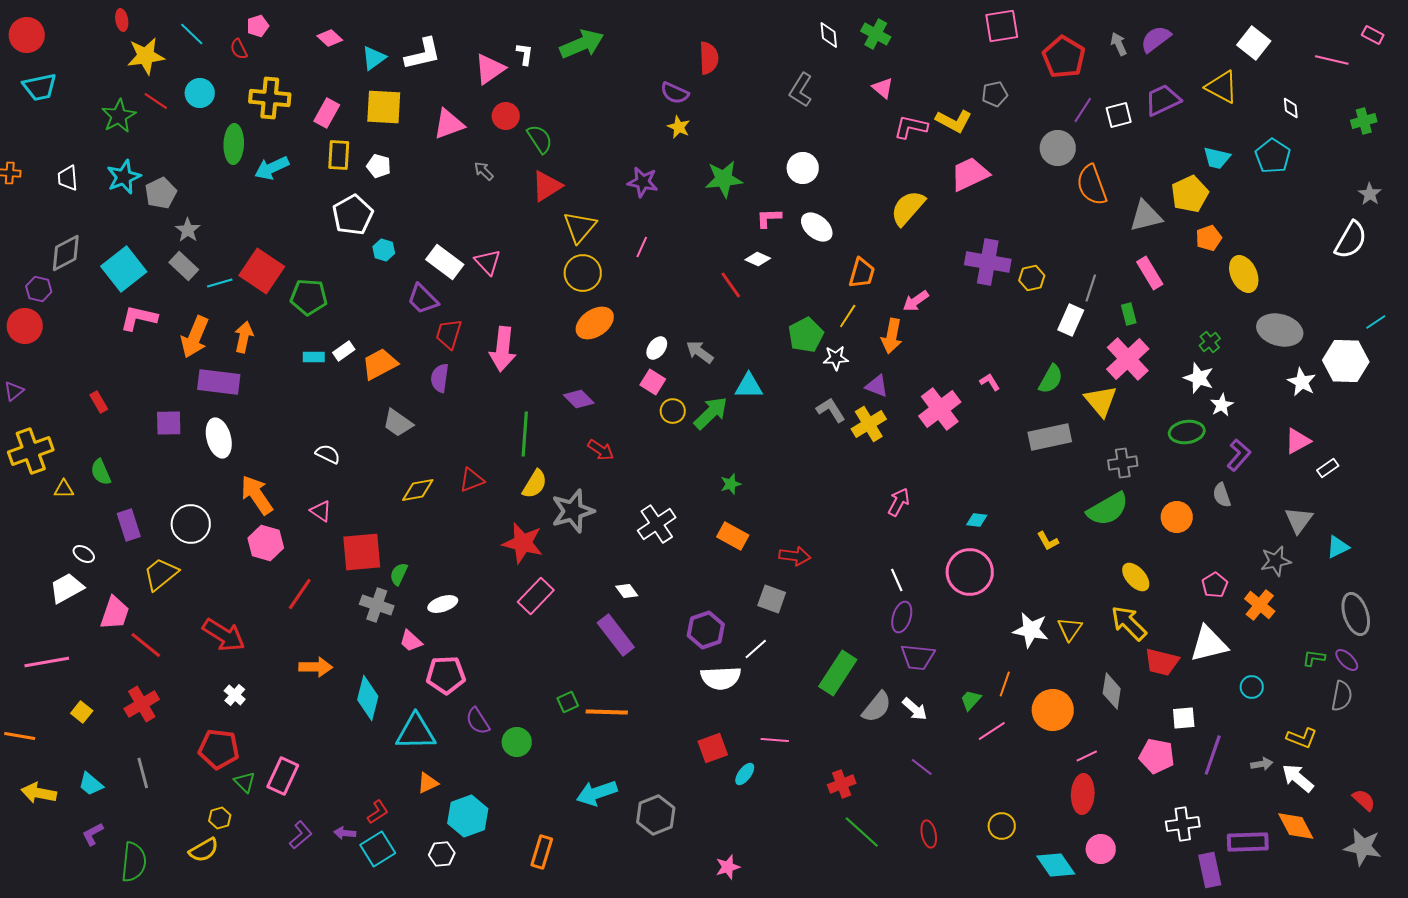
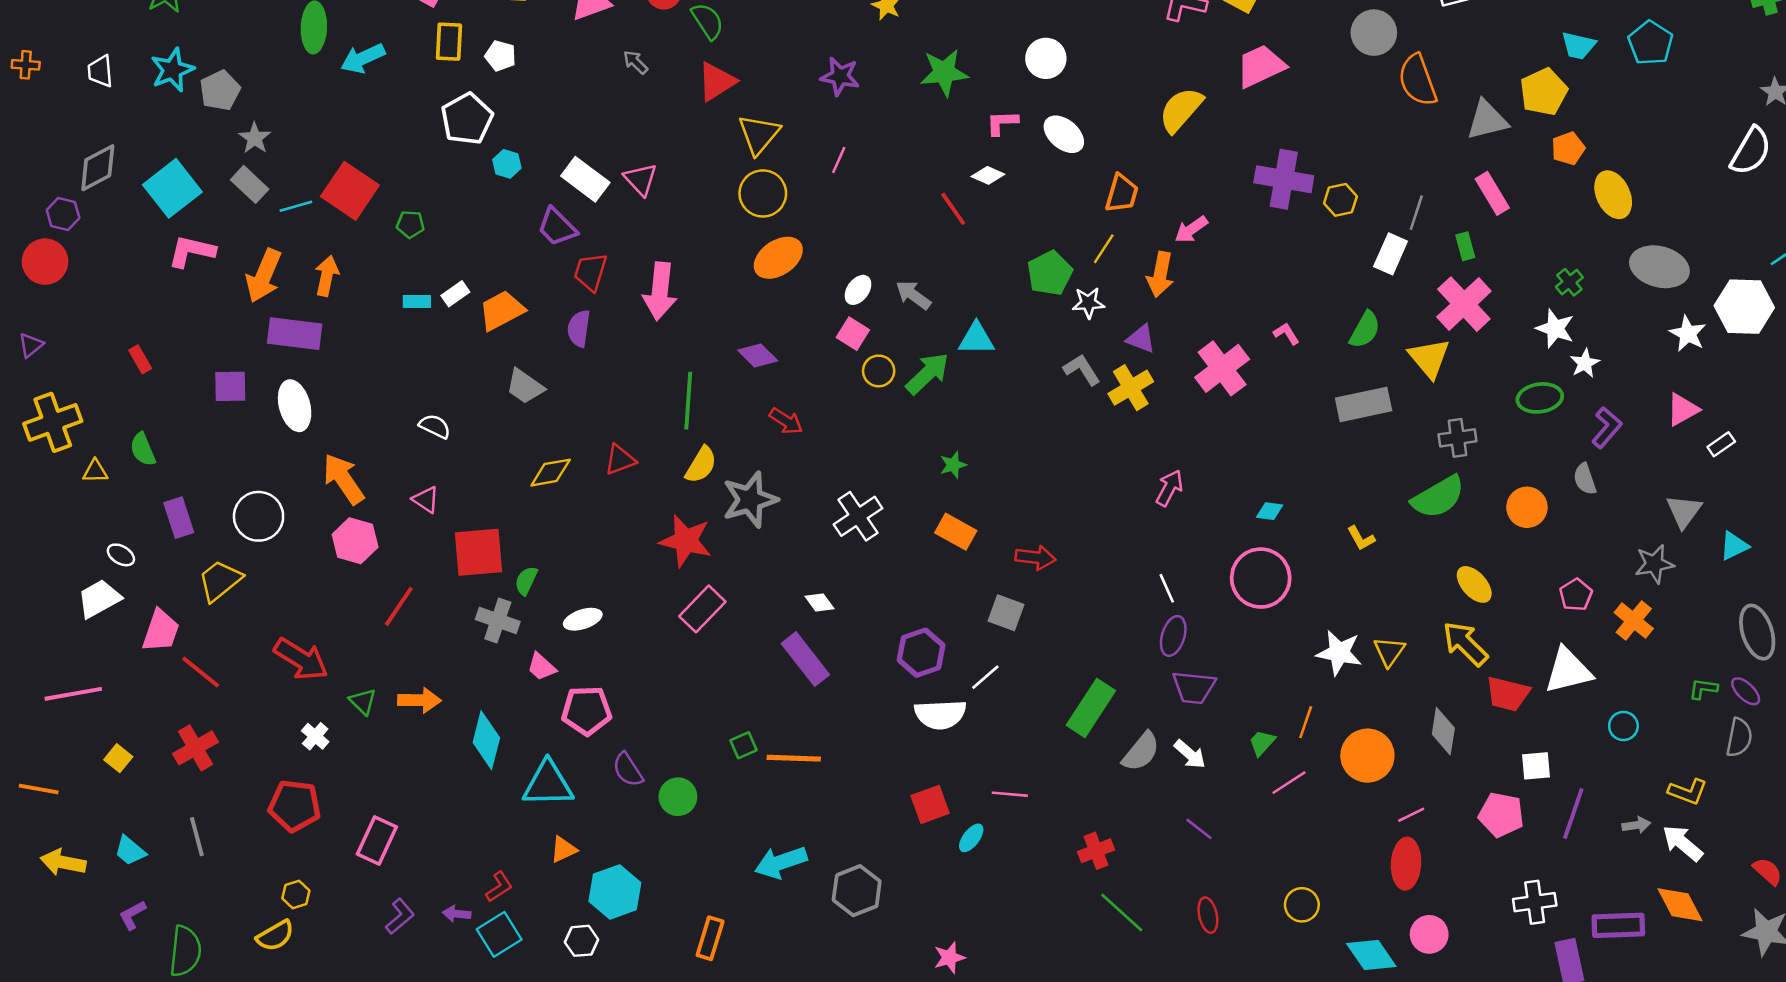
green pentagon: (309, 297) -> (410, 224), size x0.6
green triangle: (245, 782) -> (363, 702), moved

